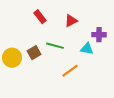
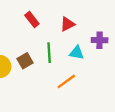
green line: (55, 46) -> (49, 53), turned 72
cyan triangle: (87, 49) -> (77, 53), moved

